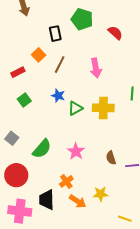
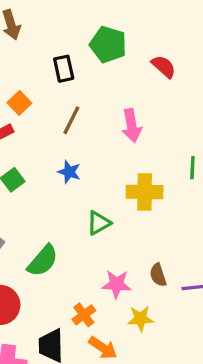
orange square: (39, 55) -> (19, 103), moved
green triangle: (75, 108) -> (99, 223), moved
pink star: (76, 151) -> (117, 284), moved, turned -30
yellow star: (101, 194) -> (141, 319), moved

